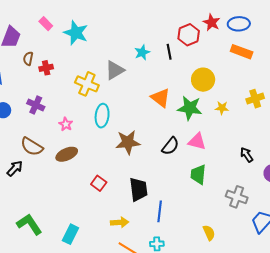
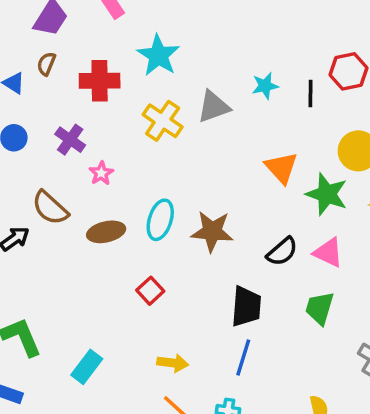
cyan star: (76, 33) -> (158, 55), moved
brown semicircle: (28, 59) -> (46, 64), moved
red cross: (46, 68) -> (100, 81), size x1.6
cyan ellipse: (102, 116) -> (160, 220), moved
pink star: (66, 124) -> (101, 173), moved
black trapezoid: (138, 189) -> (246, 306), moved

